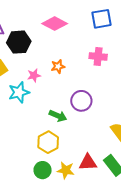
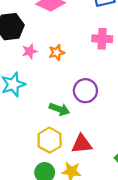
pink star: (34, 75) -> (30, 51), moved
red triangle: (88, 163) -> (82, 144), moved

